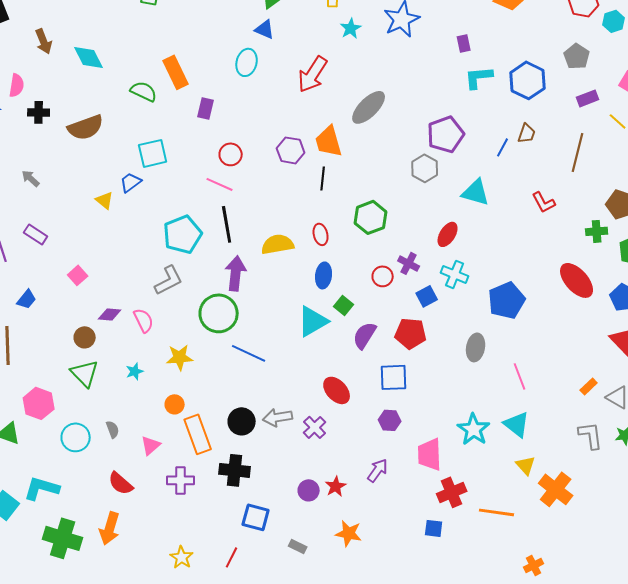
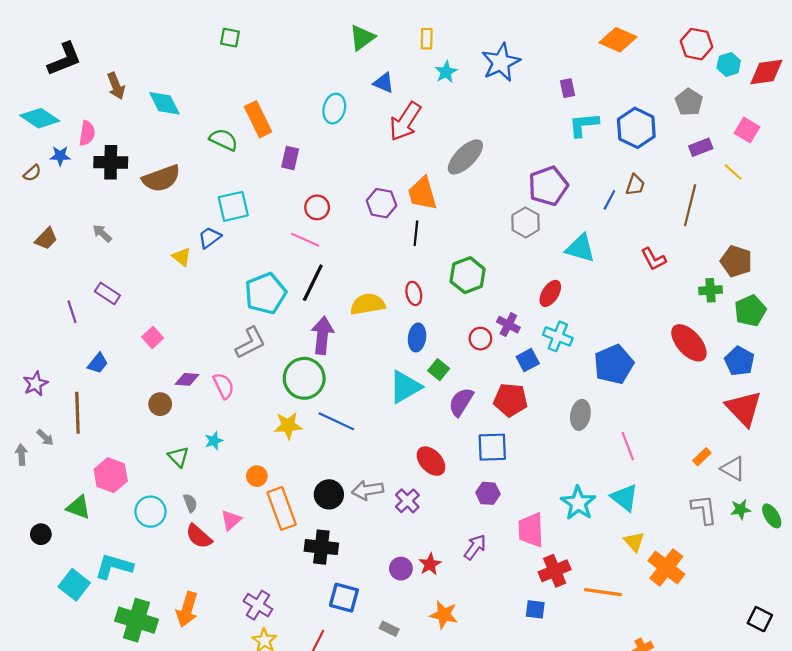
blue triangle: (265, 29) -> (384, 83), moved
black cross: (39, 112) -> (111, 162), size x1.4
black line: (227, 224) -> (313, 283), turned 36
yellow star: (180, 357) -> (288, 426), moved
green triangle: (85, 373) -> (178, 457), moved, size x0.7
purple cross: (181, 480) -> (258, 605), moved, turned 32
red semicircle: (121, 483) -> (199, 536), moved

